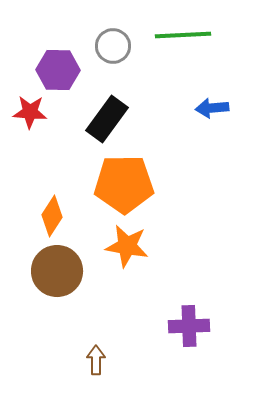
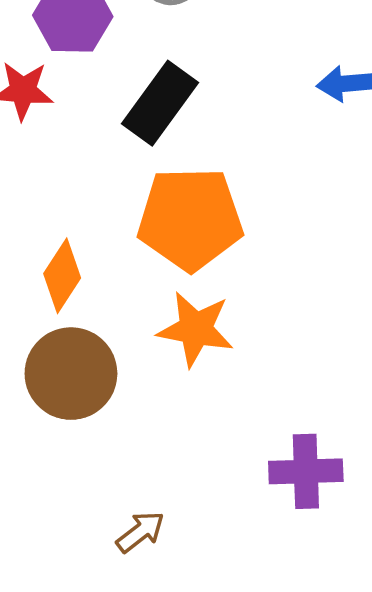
brown arrow: (96, 360) -> (140, 532), turned 52

